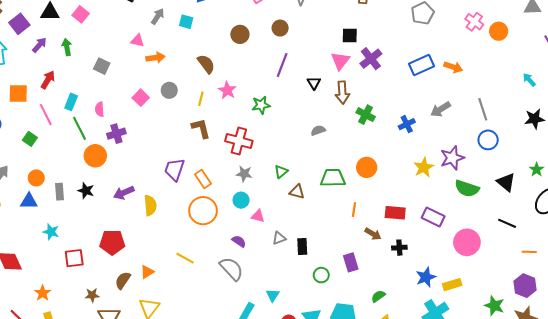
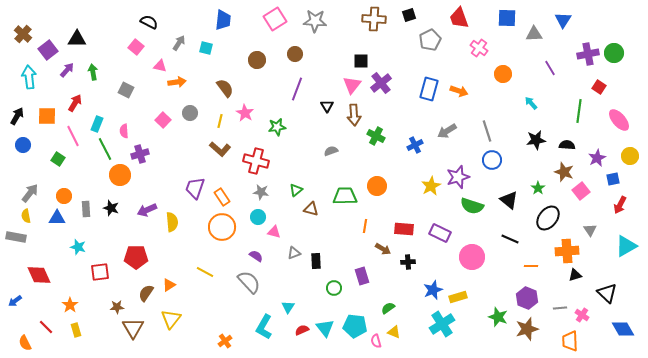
pink square: (81, 14) -> (136, 47), moved
orange circle: (499, 31) -> (503, 74), moved
blue rectangle: (422, 65) -> (429, 89), turned -50
brown L-shape: (201, 128) -> (220, 149), turned 145

